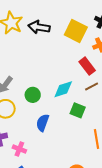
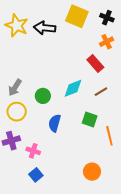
yellow square: (76, 31) -> (77, 16), moved
brown line: (92, 86) -> (101, 92), moved
green square: (78, 110) -> (90, 120), moved

